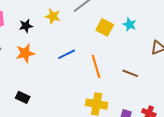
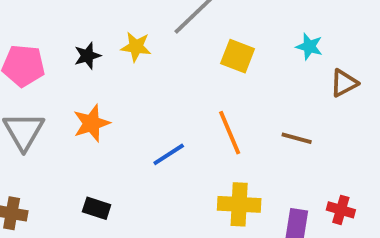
cyan star: (130, 25) -> (309, 47), moved
black star: (26, 26) -> (87, 56), moved
blue line: (67, 54) -> (169, 154), moved

